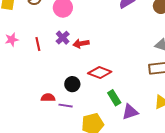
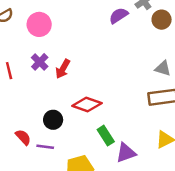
red arrow: (81, 44) -> (63, 69), turned -49
red semicircle: (48, 98) -> (23, 137), turned 48

